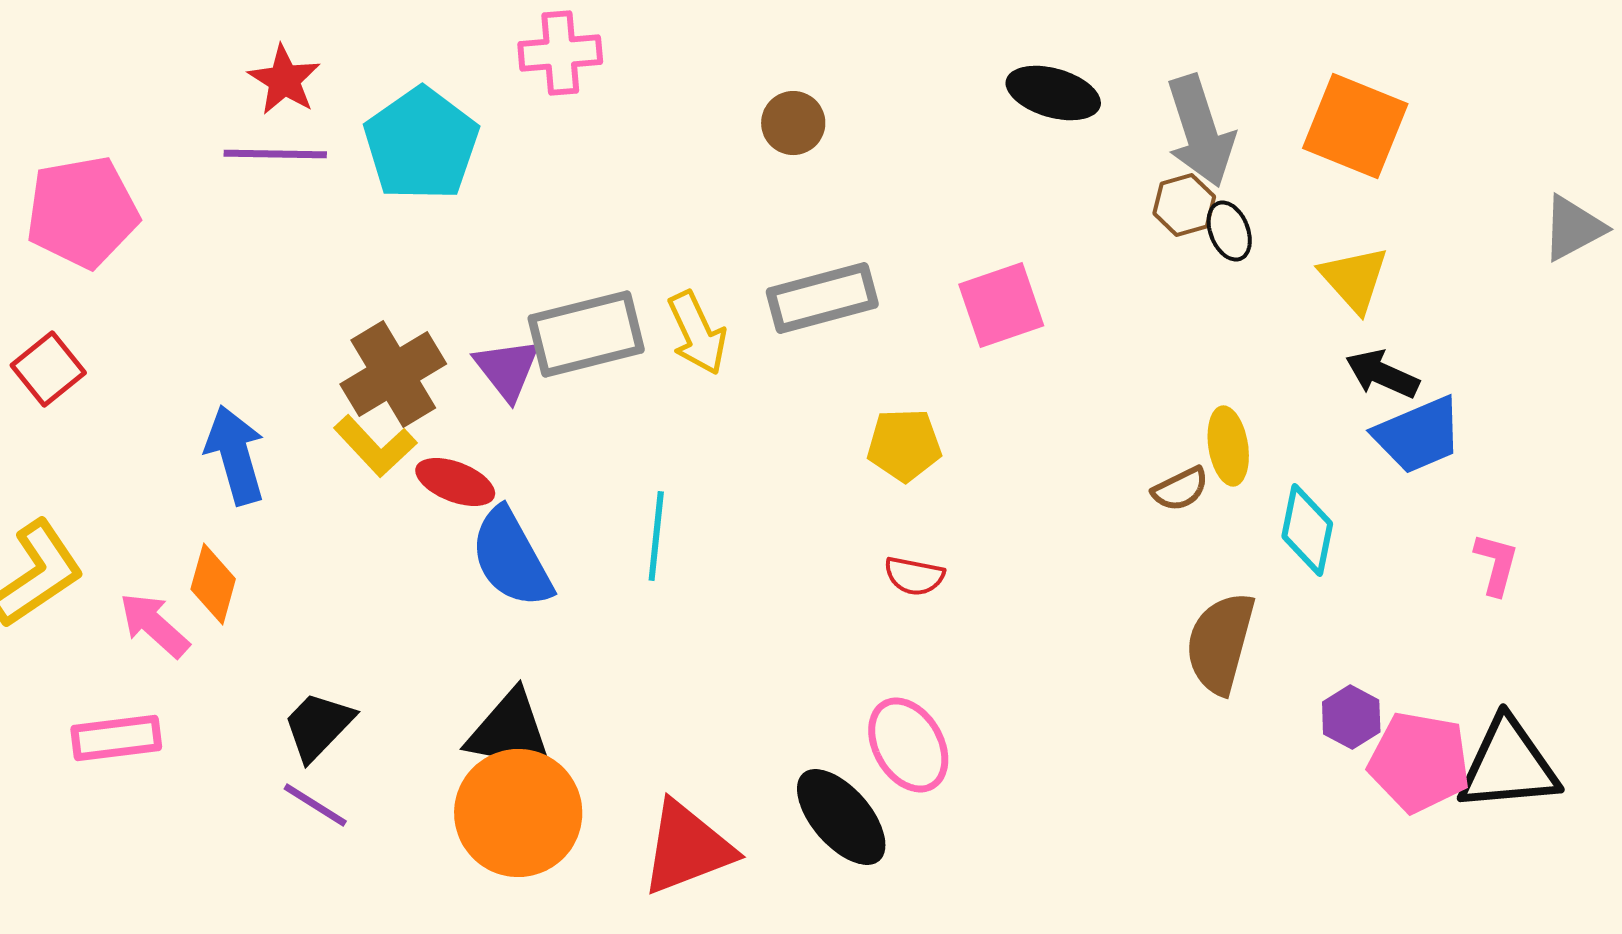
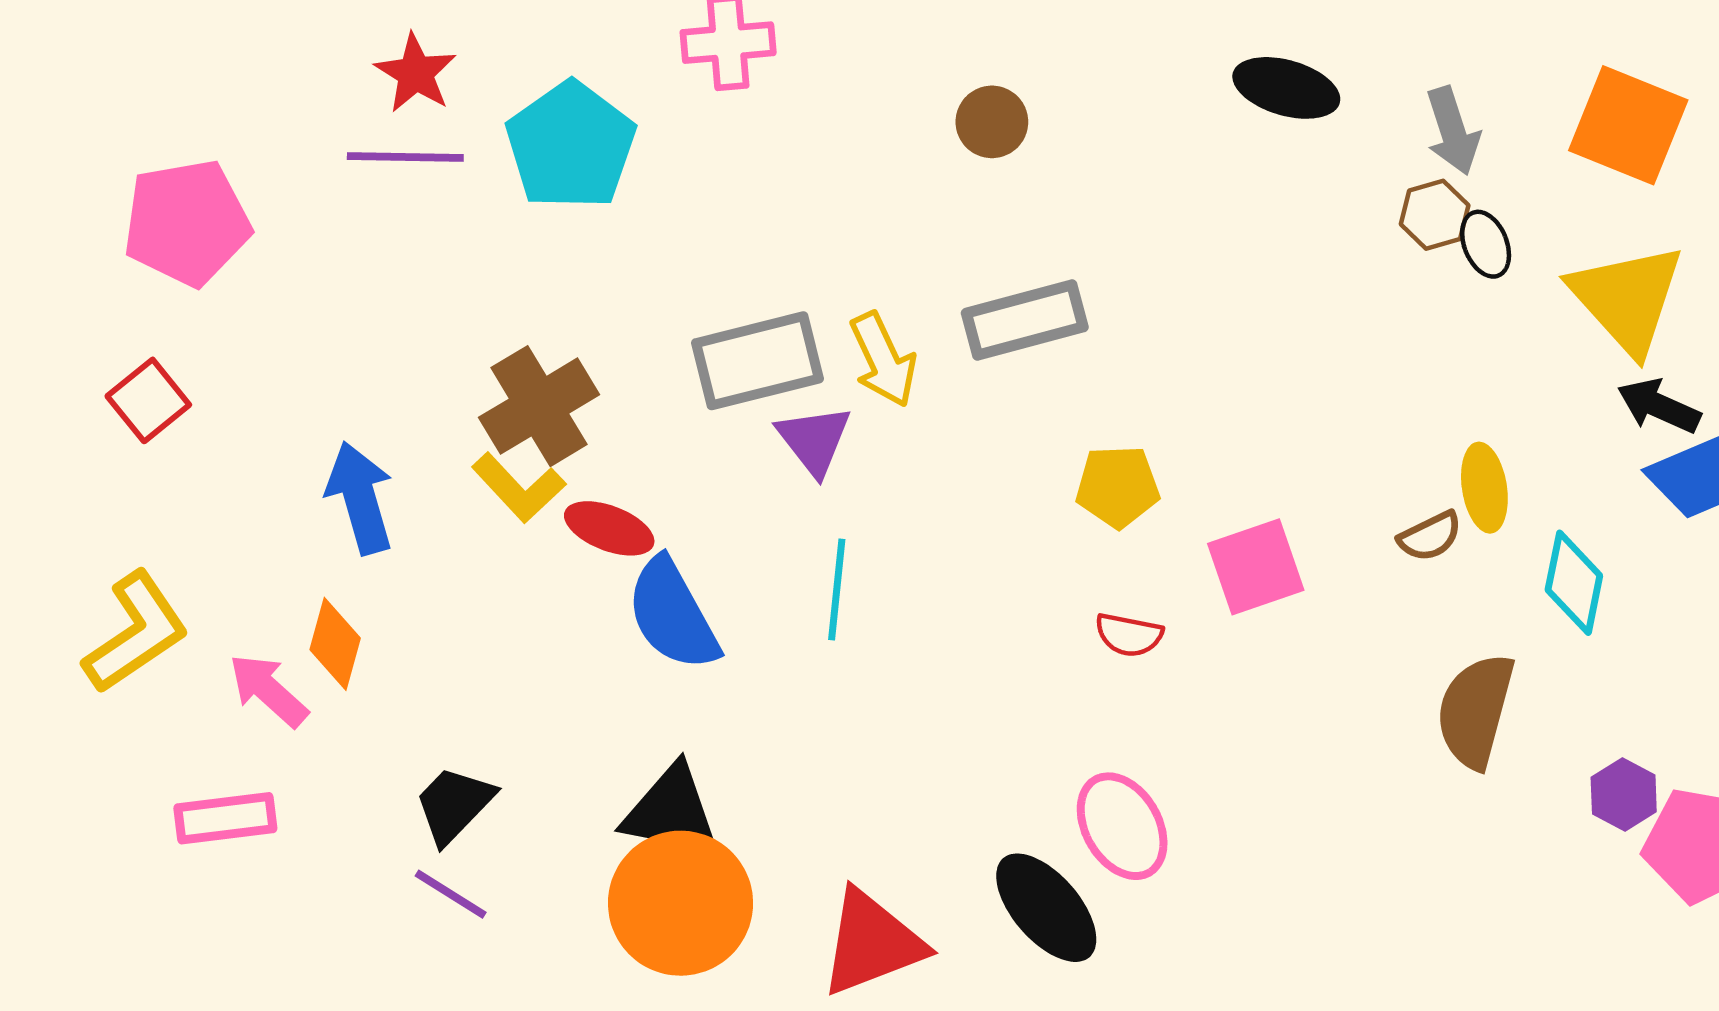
gray arrow: (1200, 131) -> (1453, 131), size x0.7
yellow triangle: (1354, 279) -> (1627, 299), size x1.5
pink square: (1001, 305) -> (1256, 567), moved
purple triangle: (507, 369) -> (814, 440), moved

